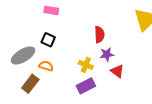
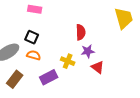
orange semicircle: (46, 66) -> (34, 55), moved
purple rectangle: (86, 86) -> (49, 77), moved

